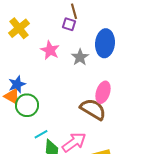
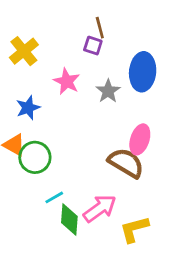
blue star: (17, 84) -> (28, 108), moved

